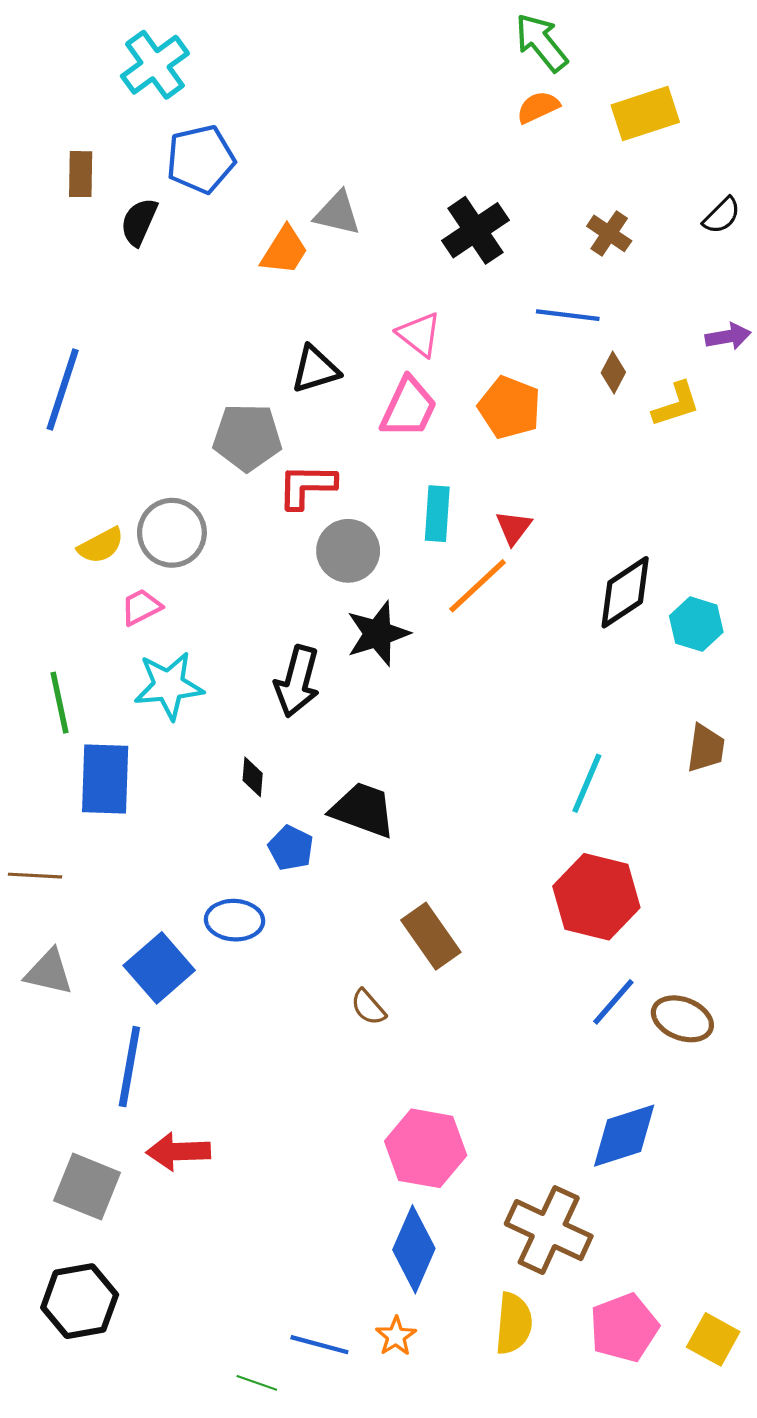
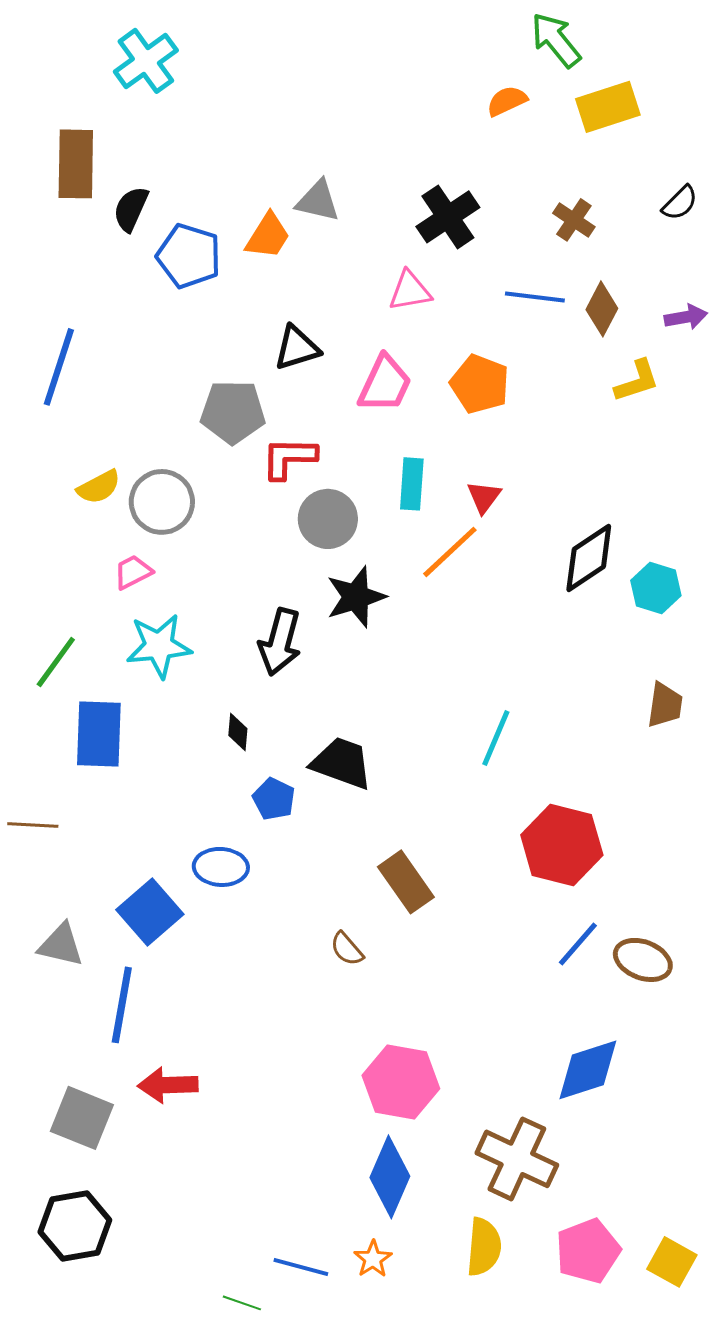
green arrow: (541, 42) -> (556, 40), moved
blue pentagon: (201, 159) -> (189, 256), moved, turned 30
brown rectangle: (81, 174) -> (76, 164), size x1.6
pink triangle: (419, 334) -> (410, 291), moved, turned -48
brown diamond: (613, 373) -> (602, 309), moved, size x1.4
yellow semicircle: (101, 546) -> (99, 487), moved
green line: (59, 703) -> (56, 662), turned 48
cyan line: (587, 783) -> (496, 738), moved
gray triangle: (49, 972) -> (61, 945), moved

